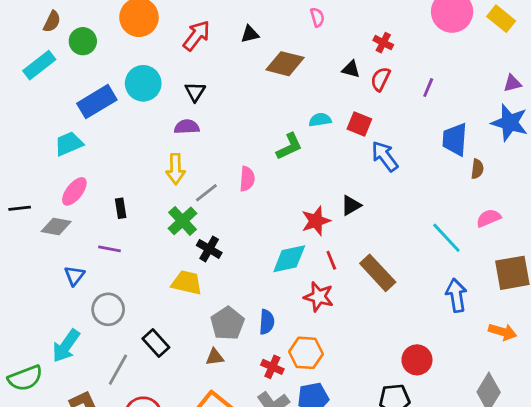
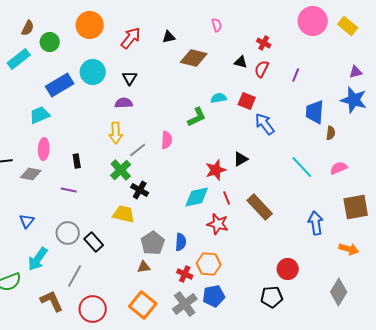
pink ellipse: (74, 191) -> (44, 149), turned -35
cyan line: (446, 238) -> (302, 167), moved
blue triangle: (74, 276) -> (27, 221), moved
black rectangle: (156, 343) -> (94, 242), moved

